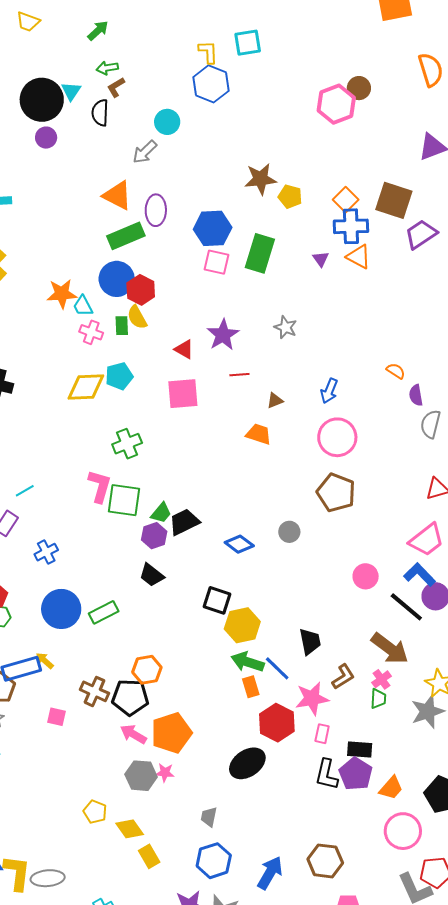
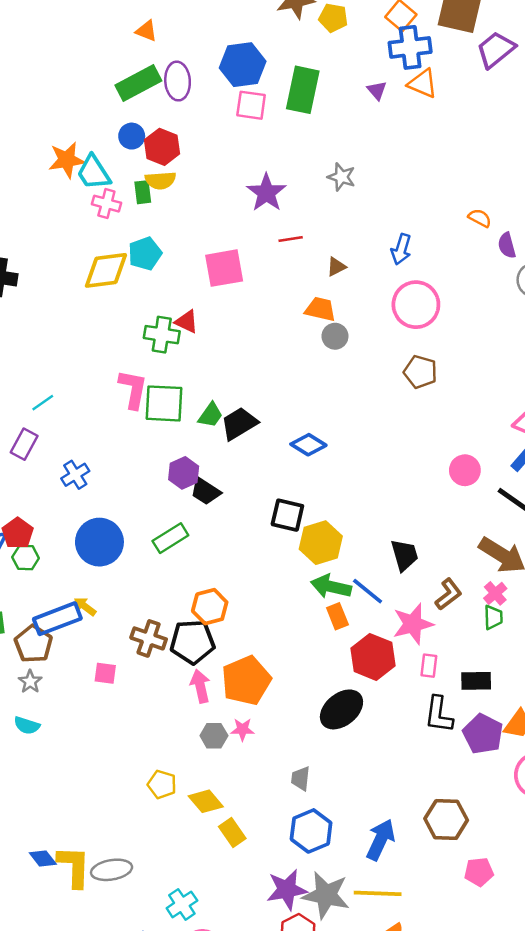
orange triangle: (117, 196) -> (146, 31), moved, size x0.6
purple ellipse: (156, 210) -> (178, 81), moved
blue circle: (117, 279) -> (132, 136), size x0.6
cyan trapezoid: (83, 306) -> (94, 172), size x1.4
yellow semicircle: (137, 317) -> (160, 180), turned -60
red triangle: (184, 349) -> (187, 322), moved
green cross: (127, 444) -> (162, 335), turned 36
brown pentagon: (336, 493) -> (420, 372), size x0.7
gray circle: (289, 532) -> (335, 336), moved
purple hexagon: (154, 536) -> (184, 473), moved
green rectangle: (104, 612) -> (170, 538), moved
pink arrow: (133, 734) -> (200, 686), turned 52
purple pentagon: (356, 774) -> (483, 734), moved
gray hexagon: (141, 776) -> (214, 736), size x0.7

